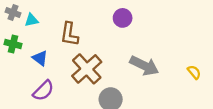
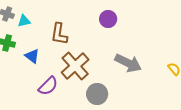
purple semicircle: (43, 91) -> (48, 86), moved

